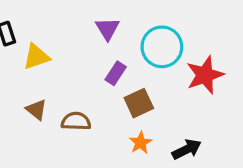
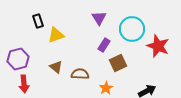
red star: (205, 75) -> (158, 46), turned -30
orange star: (140, 143) -> (106, 88), moved

